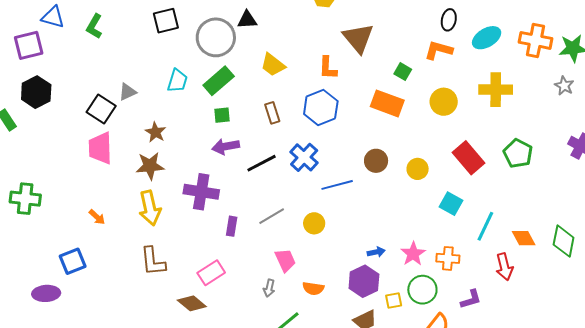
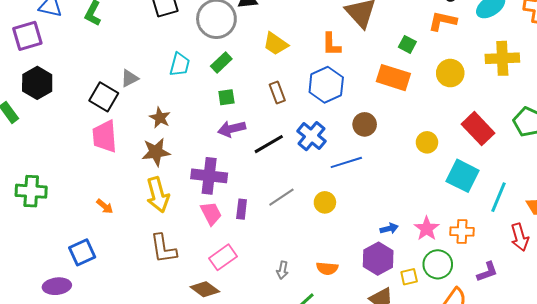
green rectangle: (219, 81) -> (221, 63), size x0.7
brown circle: (376, 161) -> (365, 124), moved
cyan square: (451, 204) -> (463, 176), size x1.4
pink trapezoid: (285, 260) -> (211, 213), moved

